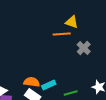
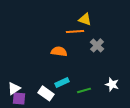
orange semicircle: (32, 82) -> (59, 51), moved

